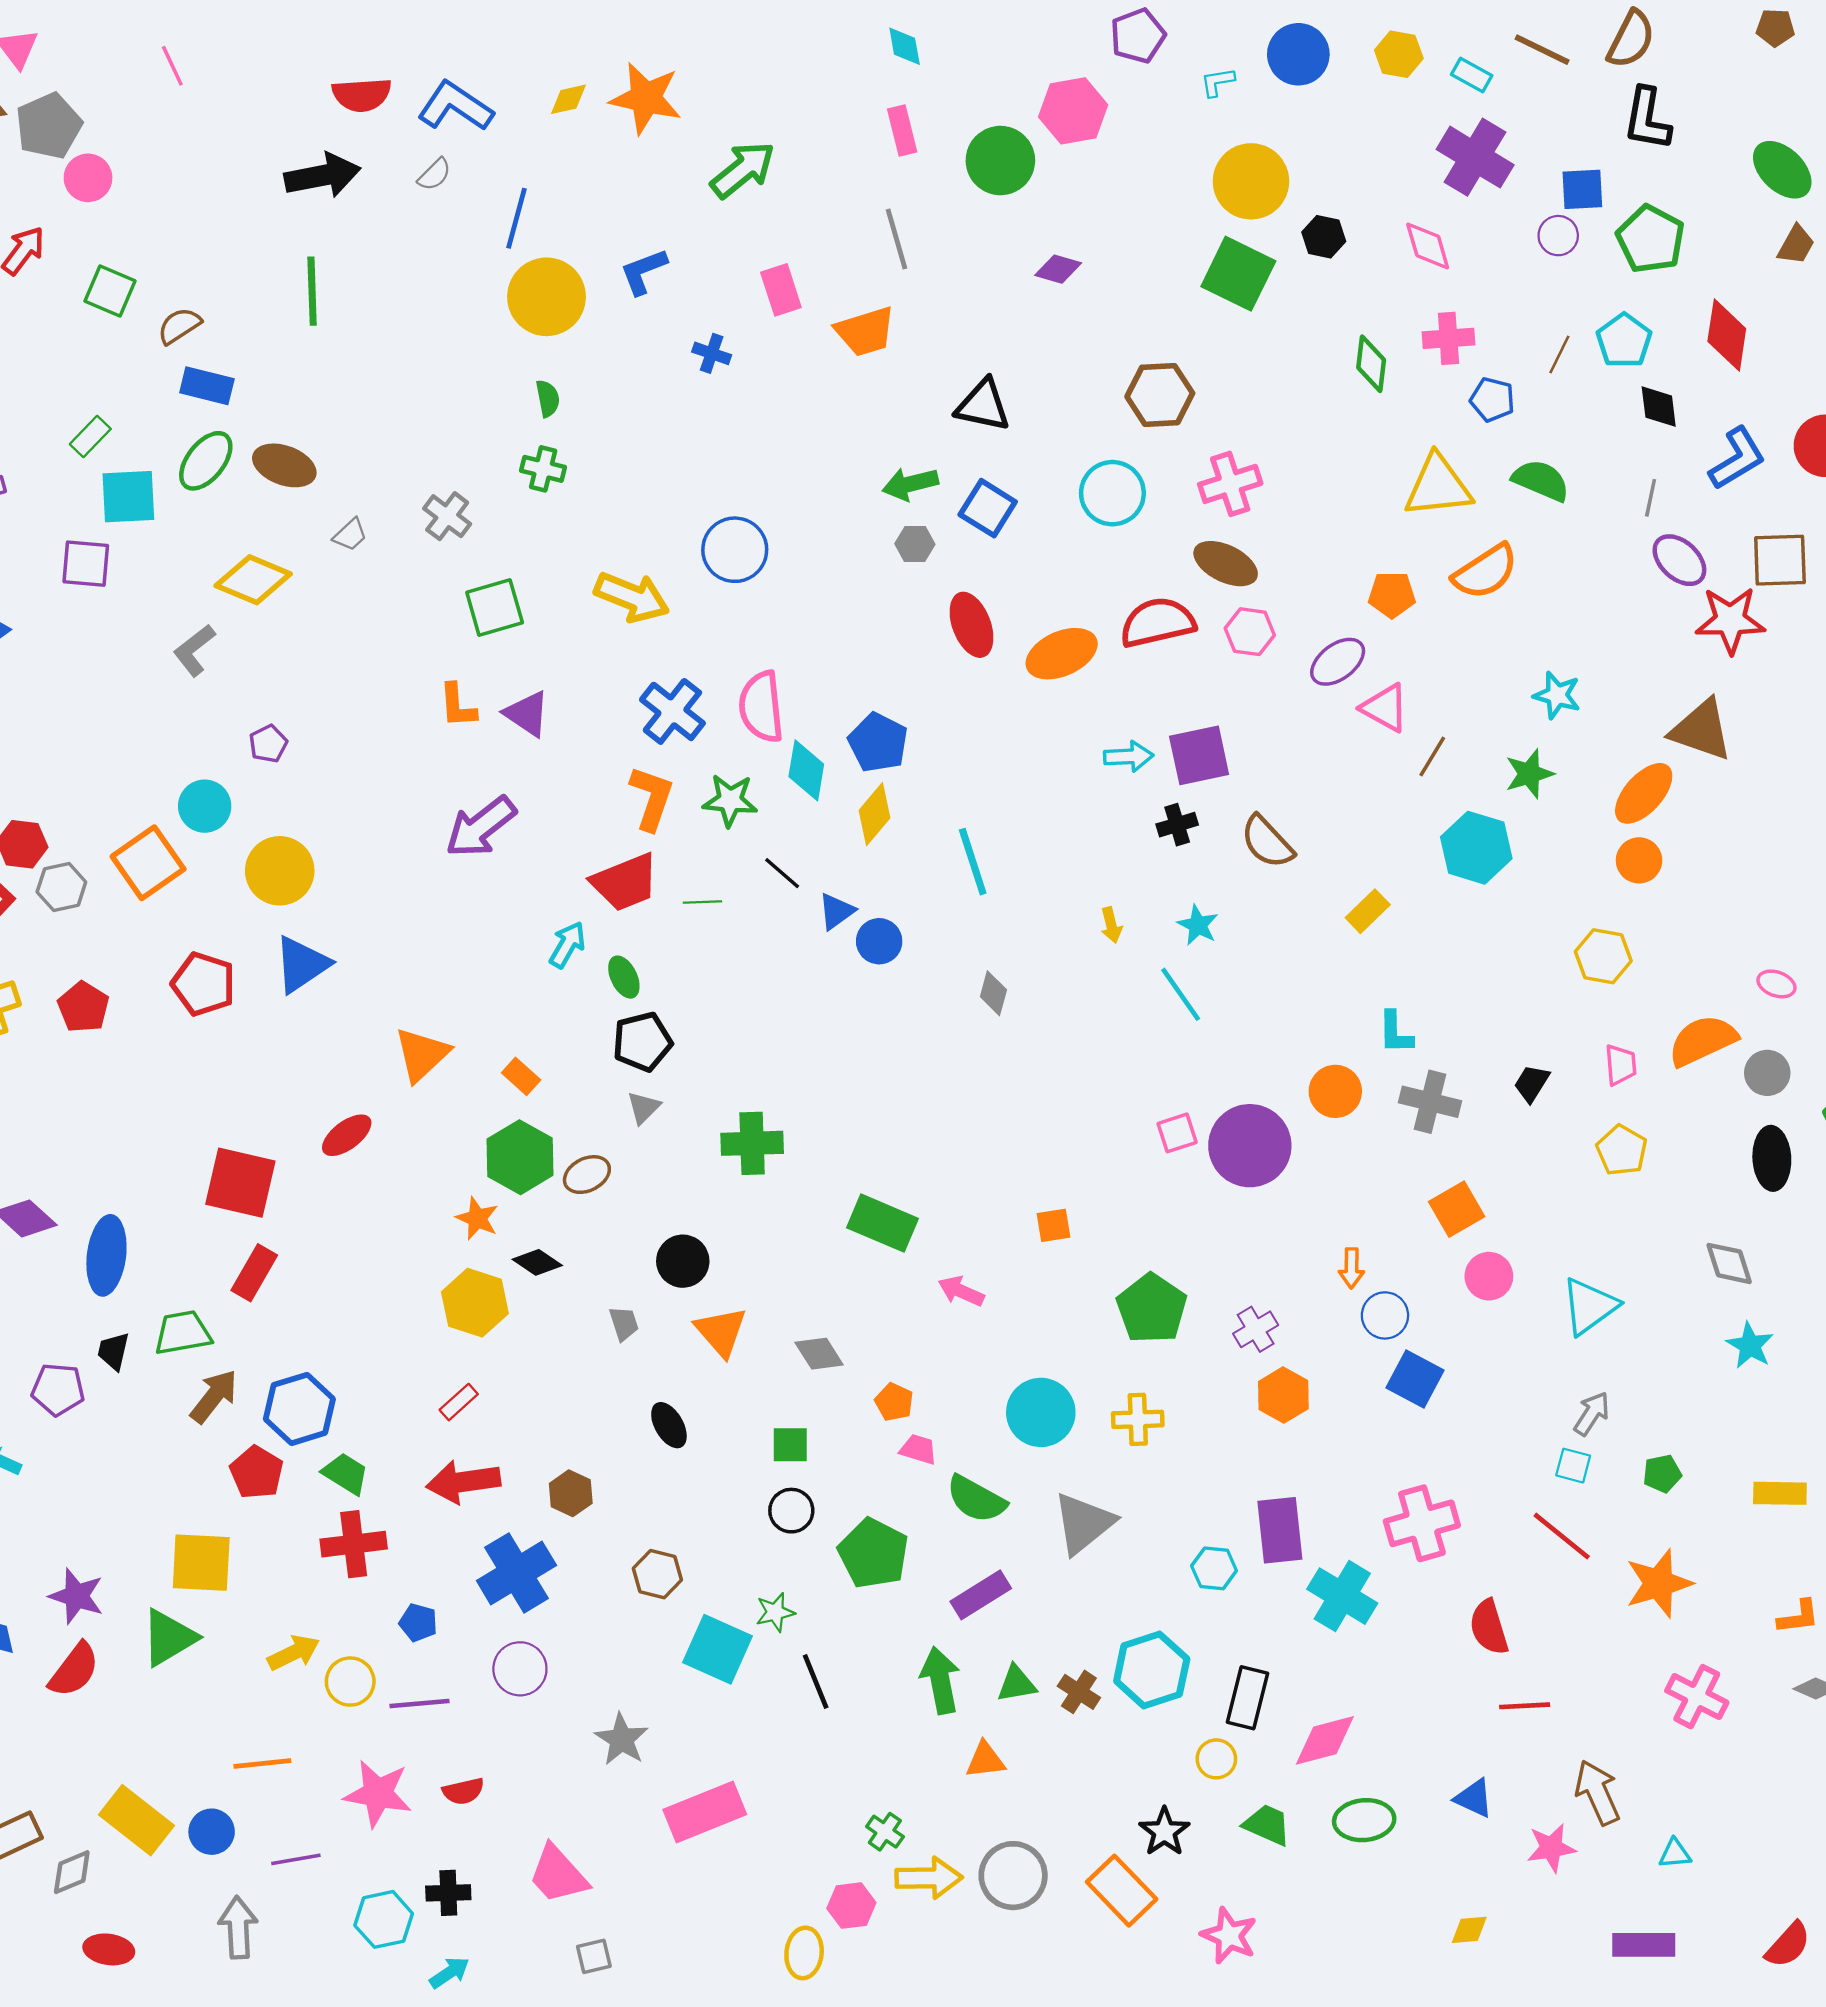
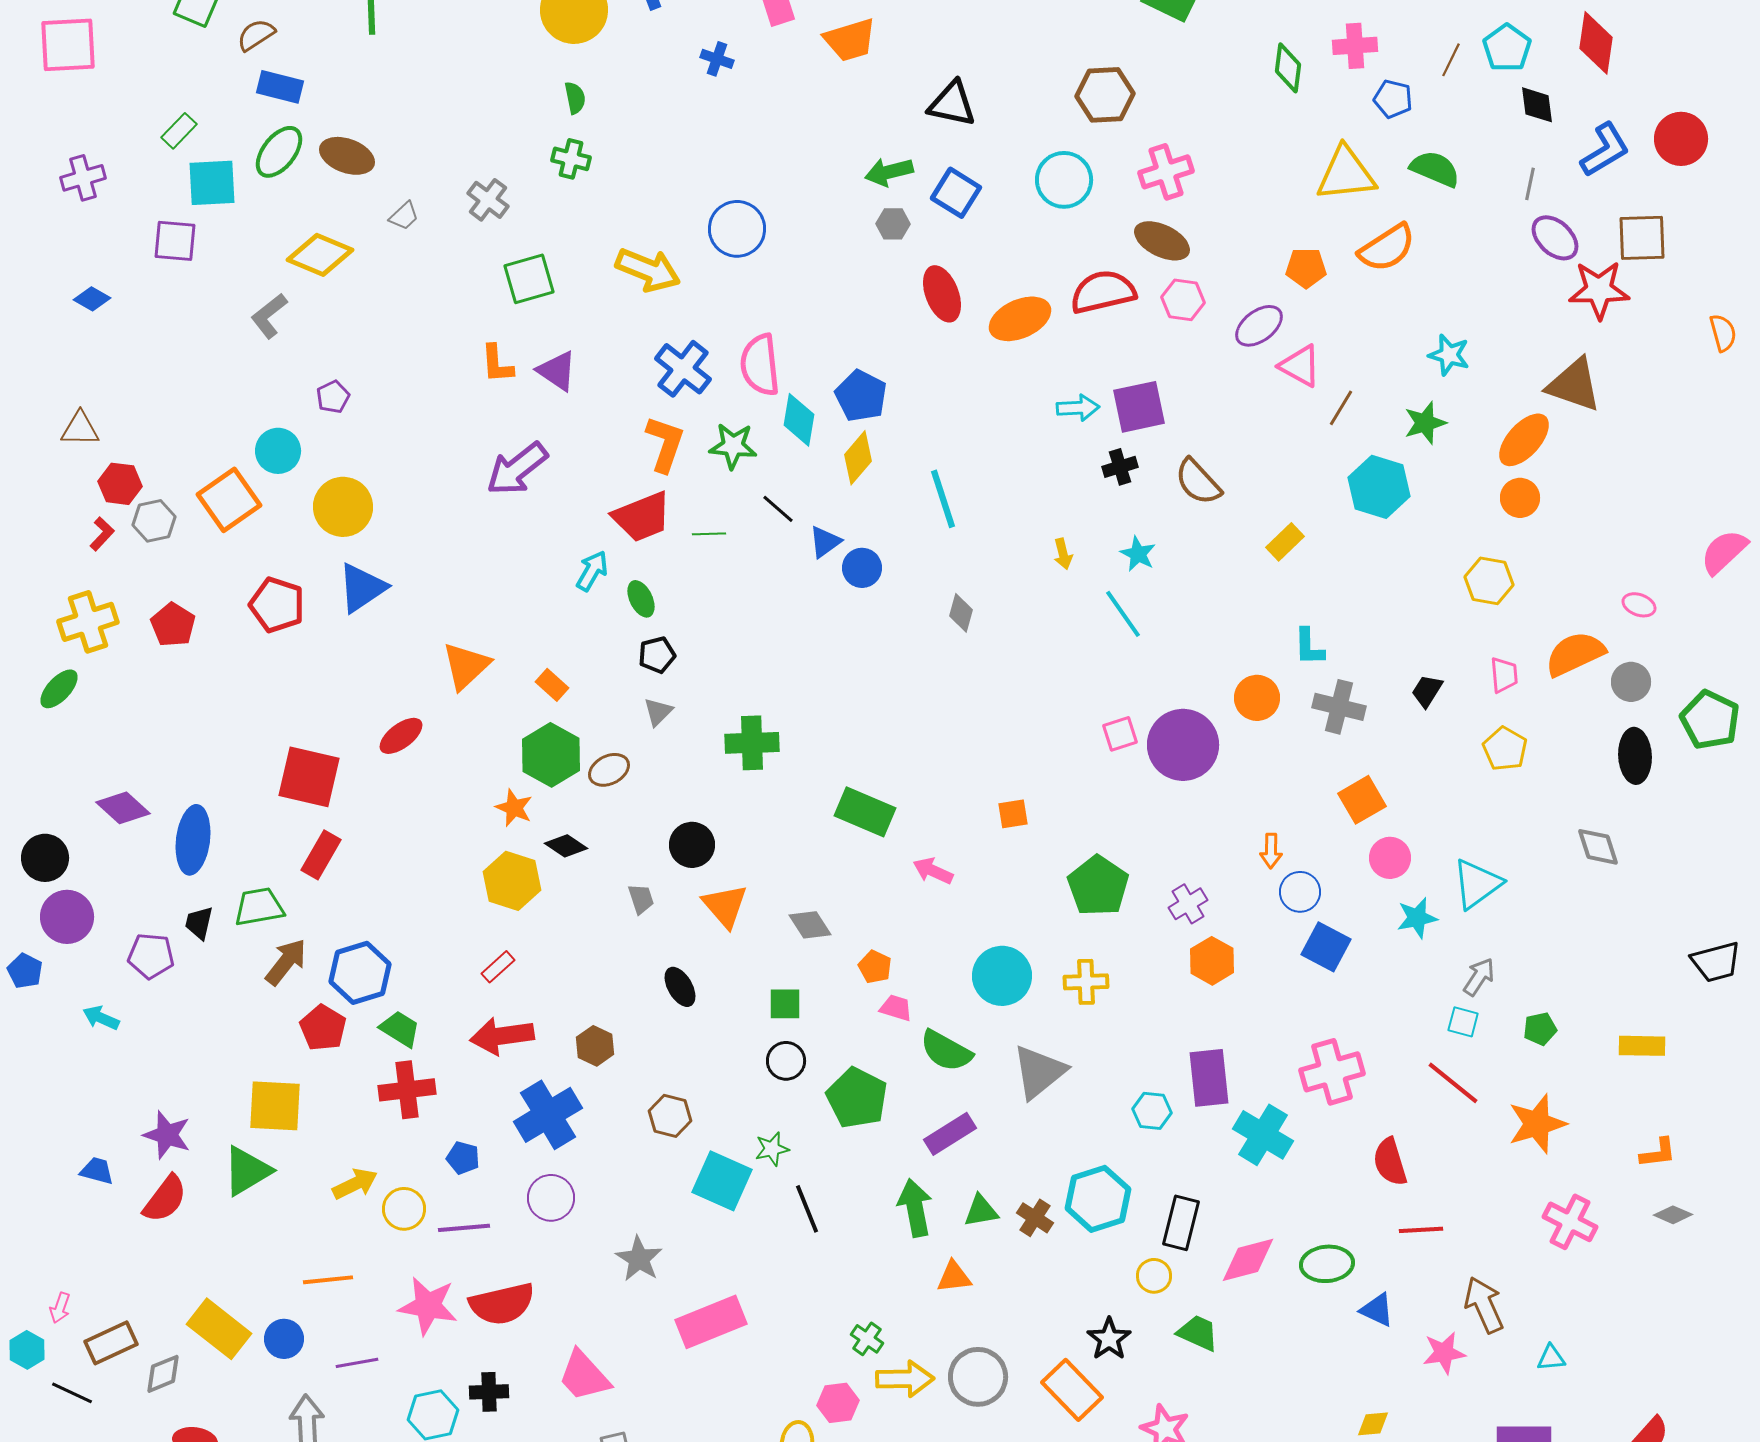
black pentagon: (642, 1042) -> (657, 655), size x0.7
cyan star: (1750, 1345) -> (1417, 918), moved, turned 30
red semicircle: (463, 1791) -> (502, 1304), size x1.8
green ellipse: (1364, 1820) -> (1327, 1264), moved

